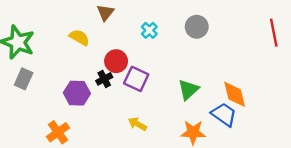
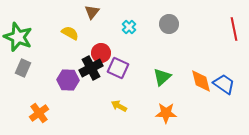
black cross: (104, 79) -> (91, 68), size x1.6
blue trapezoid: (224, 115) -> (224, 84), moved
orange cross: (58, 132) -> (39, 113), moved

